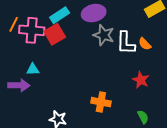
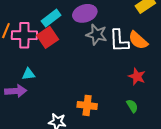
orange semicircle: (145, 44) -> (138, 40), size x1.5
orange cross: (101, 102) -> (87, 105), moved
green semicircle: (143, 117) -> (132, 106), moved

